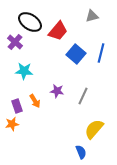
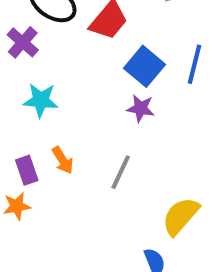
purple star: (57, 91) -> (141, 108), moved
gray line: (83, 96) -> (121, 172), moved

